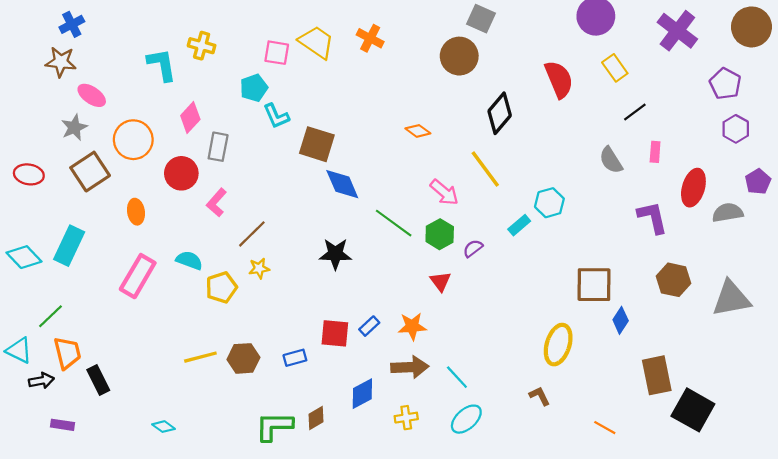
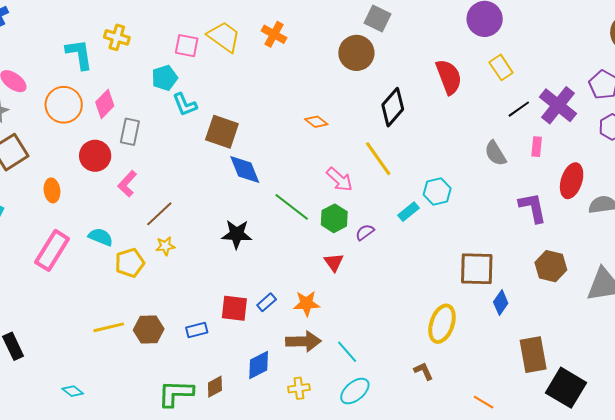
purple cross: (677, 31) -> (558, 105), moved
orange circle: (133, 140) -> (64, 105), moved

